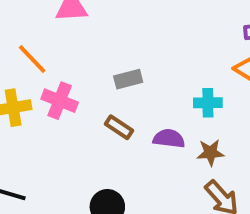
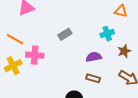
brown rectangle: (119, 127) -> (93, 78), moved
brown star: (210, 153) -> (124, 51), moved

